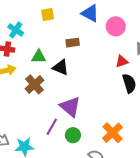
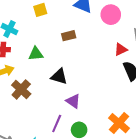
black triangle: (61, 67) -> (59, 77), moved
brown cross: (35, 84) -> (21, 89), moved
purple triangle: (70, 107) -> (73, 101), size x0.7

